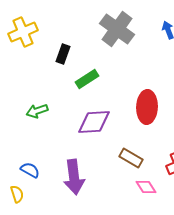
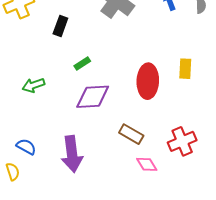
green rectangle: (87, 79) -> (82, 63), moved, size x0.7

